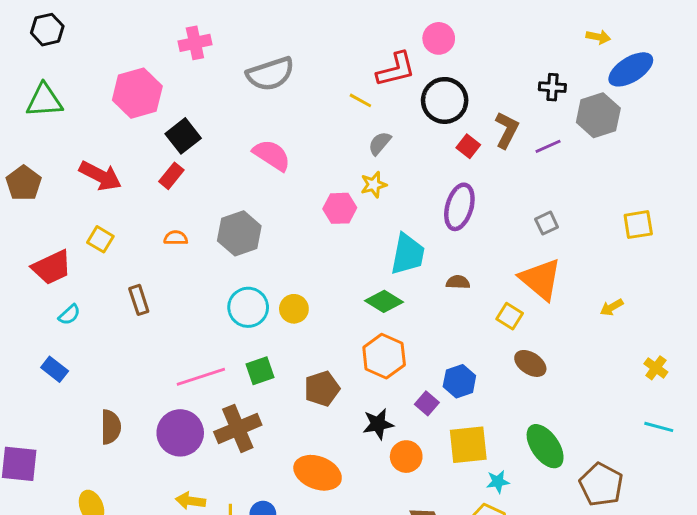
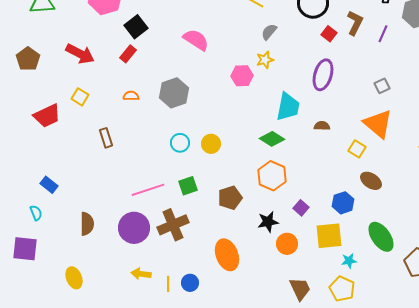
purple line: (548, 146) -> (383, 34), turned -42
cyan circle: (248, 307) -> (180, 143), size x0.7
cyan semicircle: (69, 315) -> (36, 213), moved, turned -70
blue hexagon: (459, 381) -> (343, 203), moved
orange ellipse: (318, 473) -> (227, 255), turned 48

